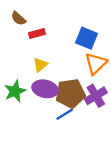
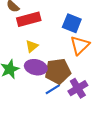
red rectangle: (37, 33) -> (29, 19), size x1.6
purple cross: (96, 96) -> (78, 88), moved

